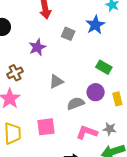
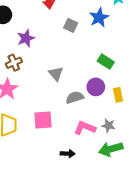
purple star: (37, 47) -> (26, 38), moved
gray triangle: (56, 81) -> (56, 74), turned -49

